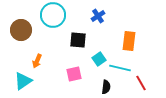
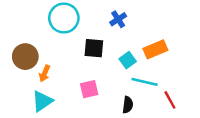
brown circle: (21, 30) -> (25, 57), moved
orange rectangle: (129, 41) -> (155, 49), turned 60
cyan square: (99, 59) -> (128, 60), moved
cyan triangle: (23, 81) -> (42, 101), moved

